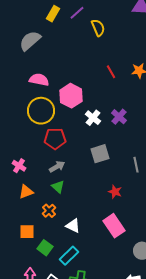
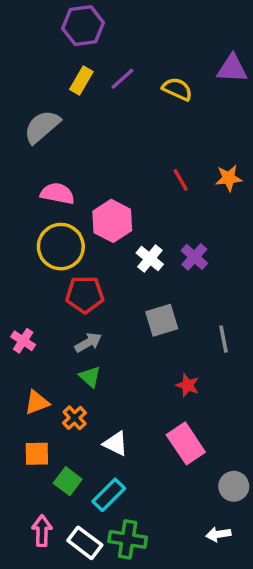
yellow semicircle: (98, 28) -> (177, 89), moved, turned -42
orange triangle: (26, 192) -> (37, 402), moved

